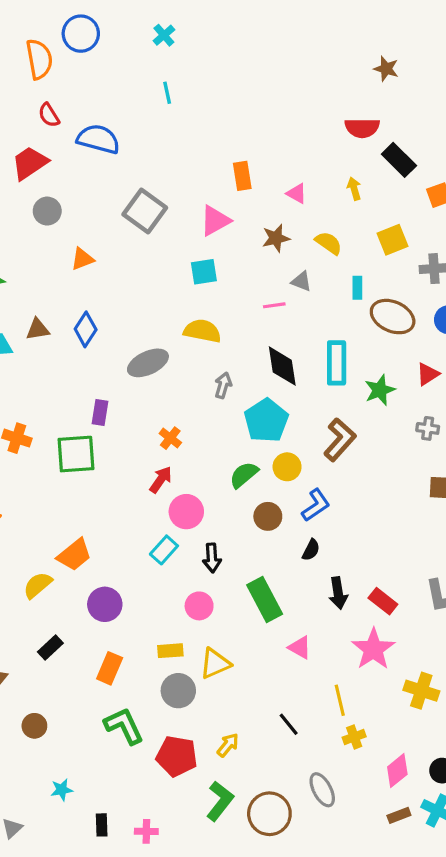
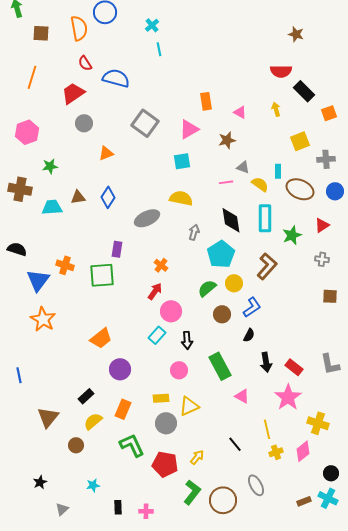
cyan cross: (164, 35) -> (152, 25), moved
yellow semicircle: (329, 243) -> (260, 184), moved
yellow semicircle: (38, 585) -> (93, 421), moved
pink diamond: (397, 771) -> (303, 451), moved

